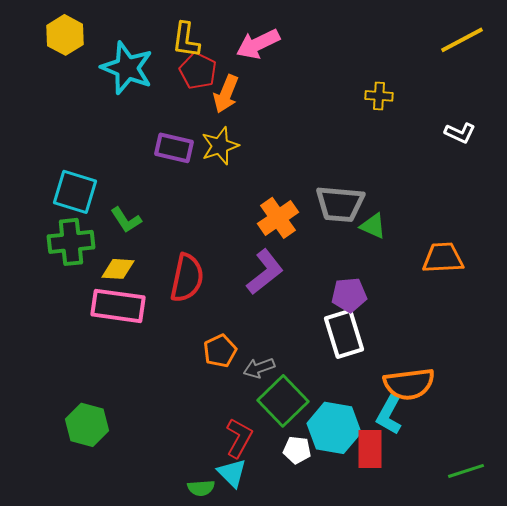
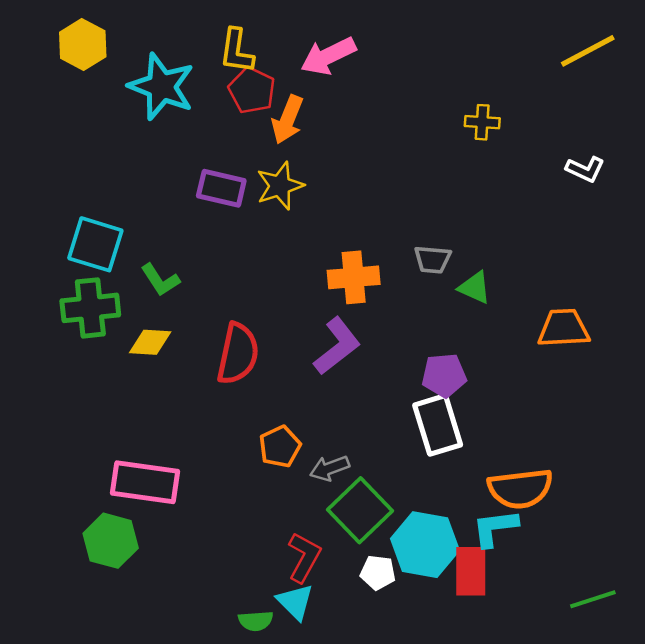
gray trapezoid: (340, 204) -> (433, 260), size x0.6
orange cross: (278, 218) -> (354, 277), turned 30
pink rectangle: (118, 306) -> (145, 482), moved
cyan L-shape: (389, 415) -> (495, 528), turned 54

